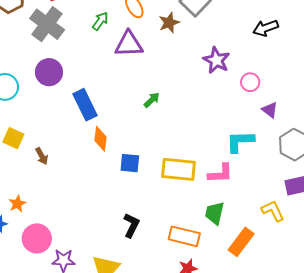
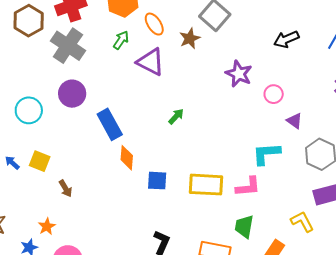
purple triangle: (129, 44) -> (151, 62), turned 32
brown arrow: (42, 156) -> (66, 188), moved

